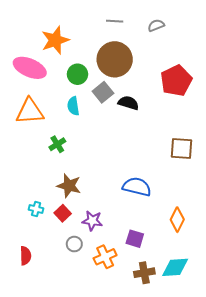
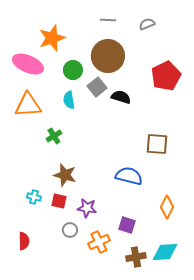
brown square: (182, 148) -> (157, 144), moved
red square: (63, 213) -> (59, 201), turned -35

